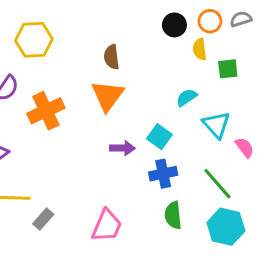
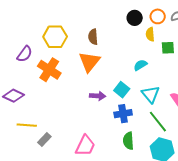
yellow hexagon: (34, 40) -> (55, 37), moved
orange cross: (46, 111) -> (49, 70), turned -35
cyan triangle: (216, 125) -> (151, 94), moved

